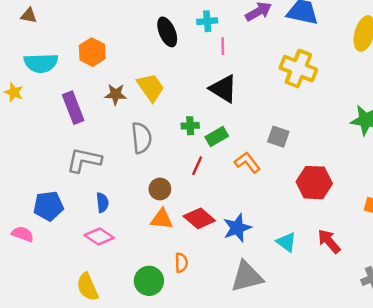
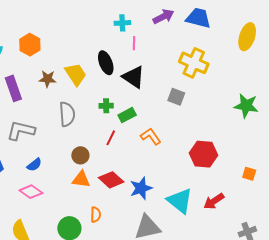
black ellipse: (167, 32) -> (106, 63), moved
gray square: (278, 137) -> (176, 97), moved
blue semicircle: (102, 203) -> (34, 165), turned 56
red arrow: (329, 241) -> (214, 201), turned -85
cyan triangle: (286, 242) -> (180, 201), size x1.6

